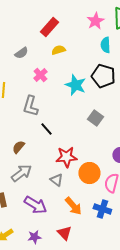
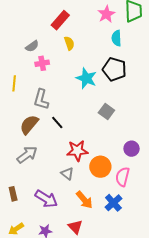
yellow semicircle: (58, 50) -> (69, 43), turned 88
pink cross: (40, 75) -> (42, 63), moved, turned 32
brown semicircle: (18, 147) -> (29, 125), moved, size x1.5
gray arrow: (21, 173) -> (27, 155), moved
blue cross: (102, 209) -> (113, 203), turned 30

